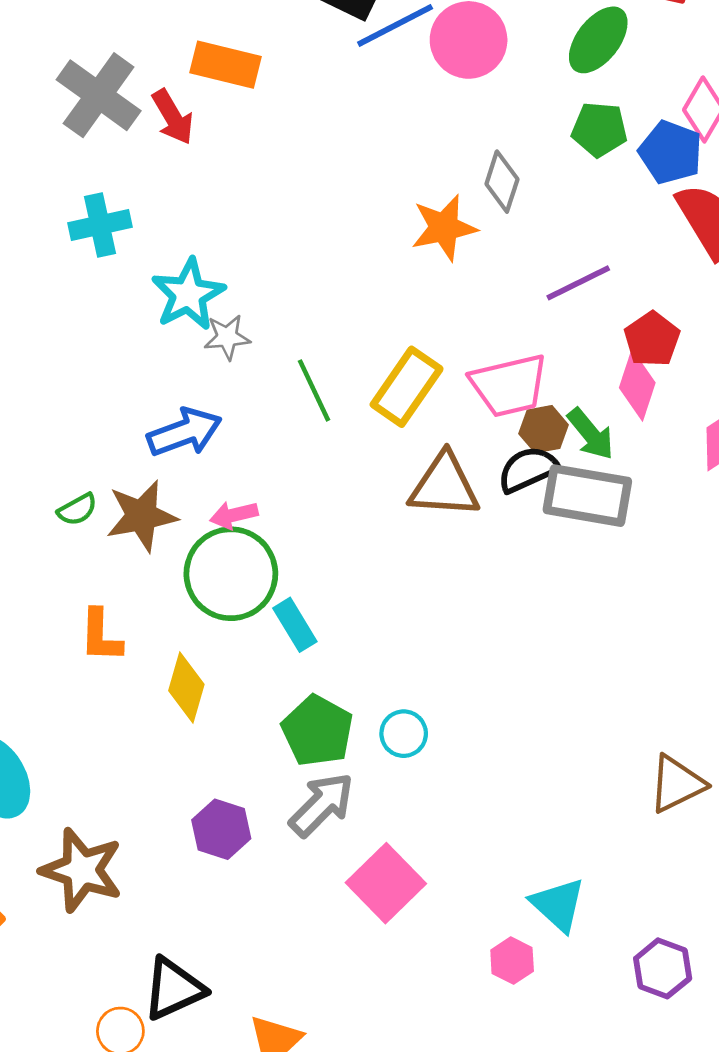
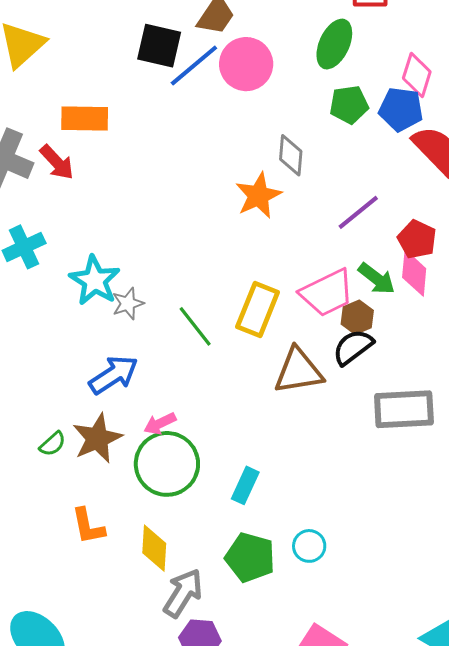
green arrow: (591, 434) -> (377, 279), moved
gray rectangle: (587, 496) -> (404, 409), moved
cyan rectangle: (295, 625) -> (245, 485), moved, turned 69
gray arrow: (322, 805) -> (183, 593), moved

